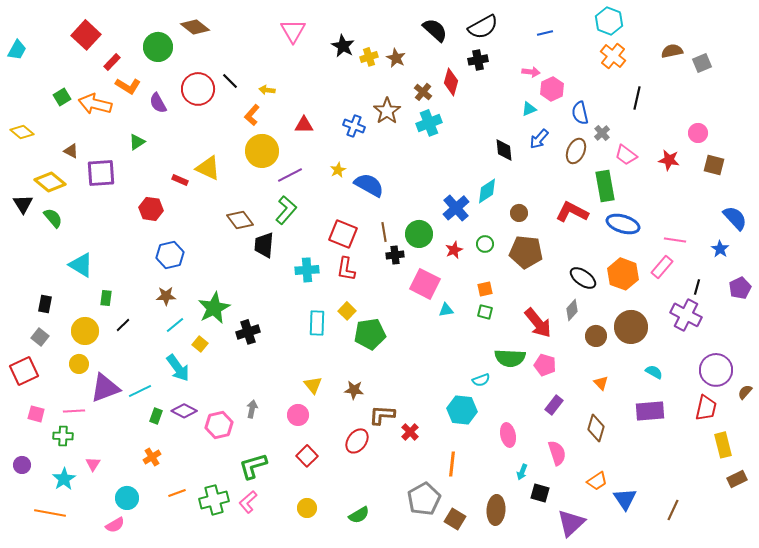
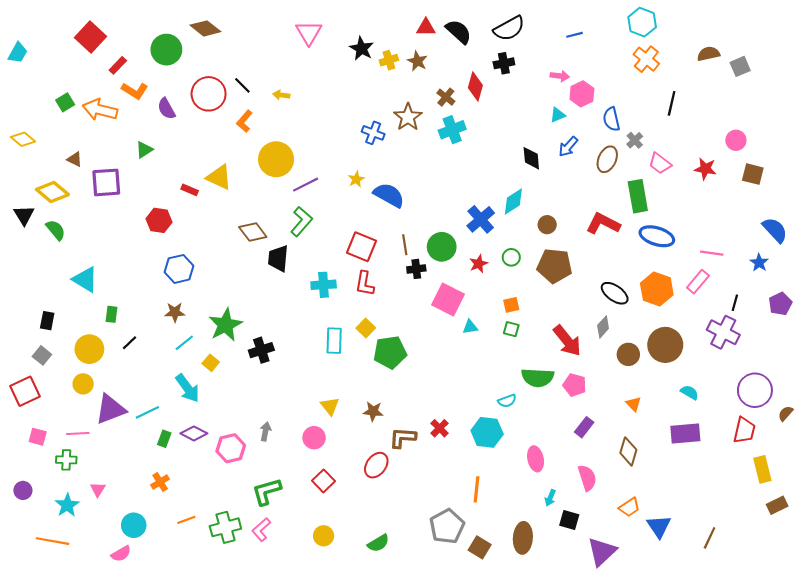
orange L-shape: (252, 115) -> (244, 121), moved
red triangle: (304, 125) -> (426, 27), moved
red cross: (410, 432) -> (440, 428), moved

